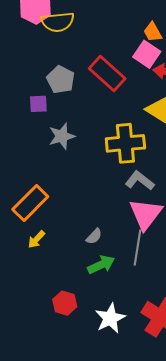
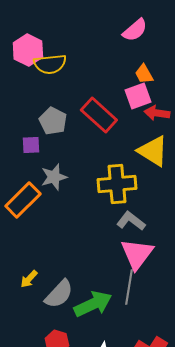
pink square: (147, 54) -> (138, 96), turned 36
orange rectangle: (30, 203) -> (23, 200), moved
gray semicircle: (94, 236) -> (59, 294), moved, size x1.8
green arrow: (101, 265) -> (93, 304), size x1.4

